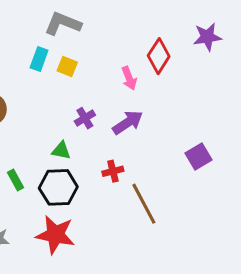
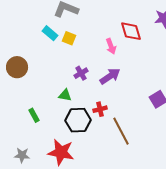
red diamond: (159, 56) -> (131, 31), turned -50
cyan rectangle: (39, 59) -> (50, 33), turned -70
black hexagon: (58, 187) -> (78, 120), moved

